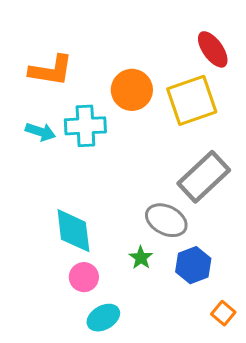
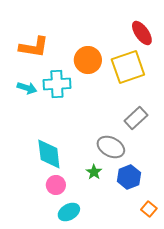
gray rectangle: (204, 177) -> (136, 118), size x0.7

